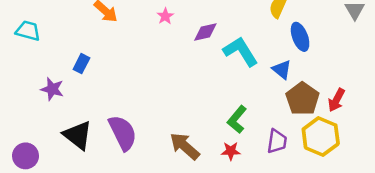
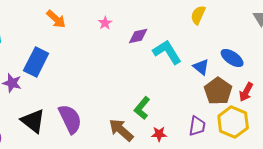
blue ellipse: (300, 37) -> (232, 58), moved, turned -35
blue rectangle: (81, 64) -> (36, 62), size x1.8
green L-shape: (237, 119) -> (142, 108), moved

